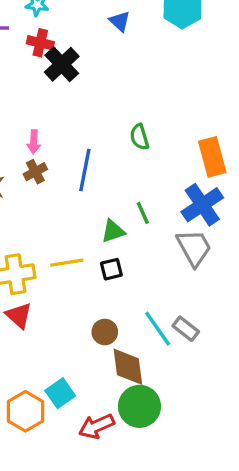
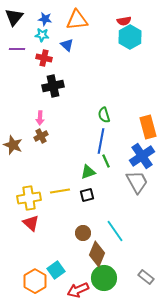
blue triangle: (120, 21) -> (67, 45), moved
black cross: (62, 64) -> (53, 86), moved, turned 30
blue line: (85, 170) -> (101, 141), moved
gray rectangle: (186, 329) -> (146, 277), moved
brown diamond: (128, 367) -> (97, 254), turned 30

